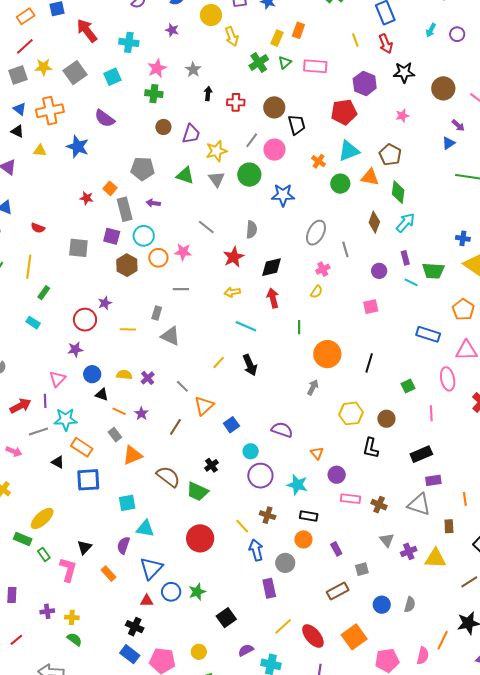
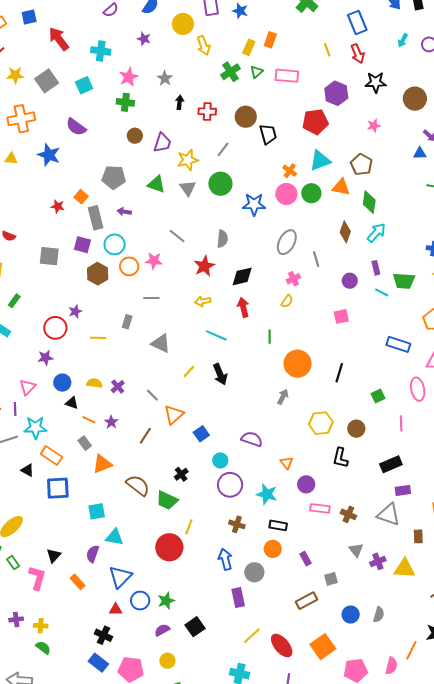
blue triangle: (449, 143) -> (420, 153), turned 32
pink circle: (274, 150) -> (286, 194), moved
gray triangle: (170, 336) -> (161, 343), moved
yellow line: (242, 526) -> (189, 527), moved, turned 63
purple semicircle: (246, 650) -> (162, 630), moved

